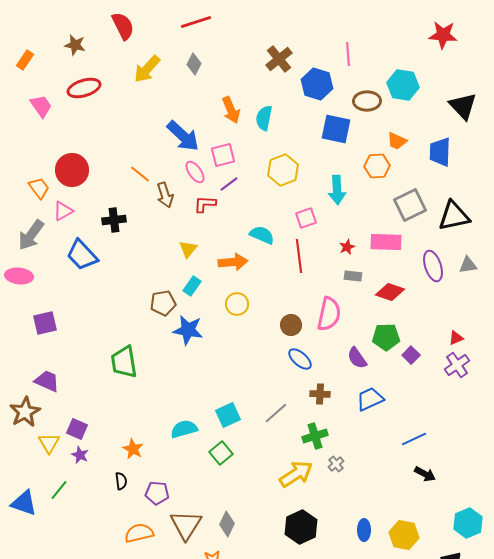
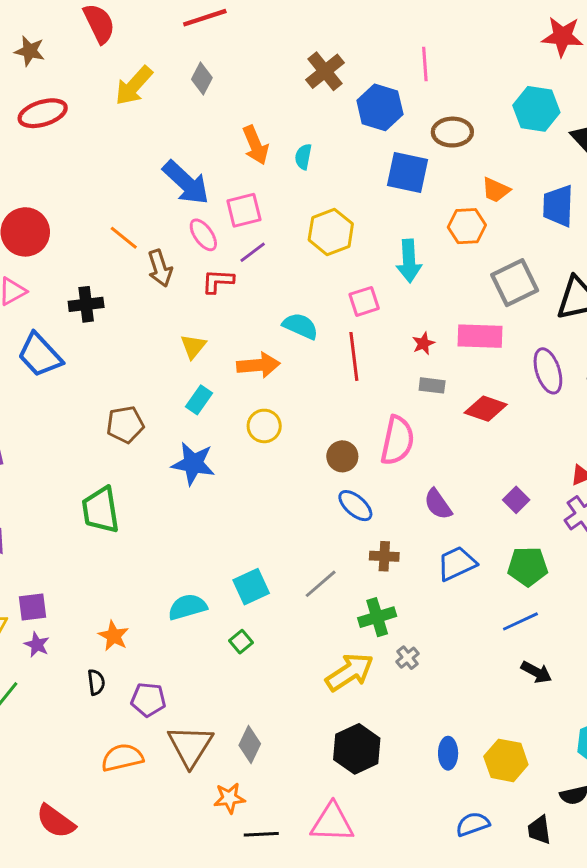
cyan hexagon: (403, 85) -> (536, 109), moved
cyan semicircle: (264, 118) -> (303, 157), size x0.7
brown pentagon: (163, 303) -> (125, 425), moved
green pentagon: (386, 337) -> (528, 566), moved
purple square: (77, 429) -> (33, 607), turned -30
green square: (221, 453) -> (241, 642), size x0.7

